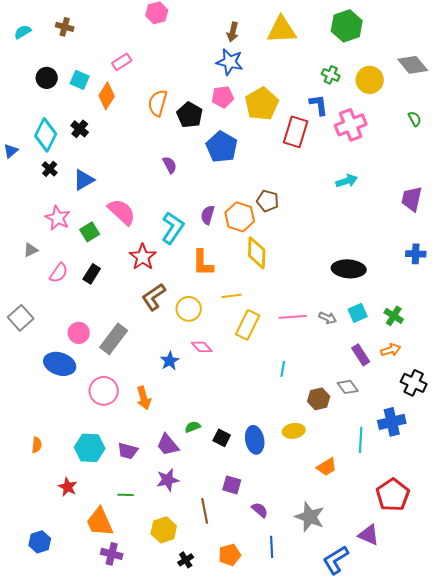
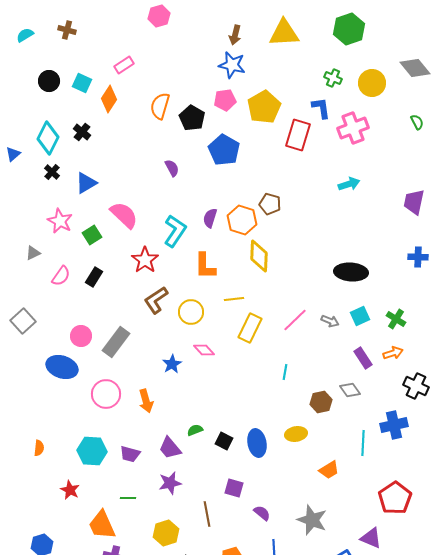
pink line: (293, 317) -> (295, 320), turned -40

